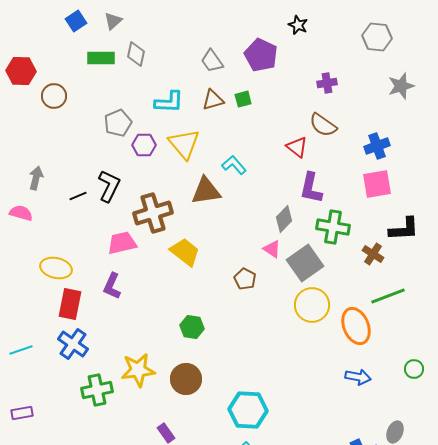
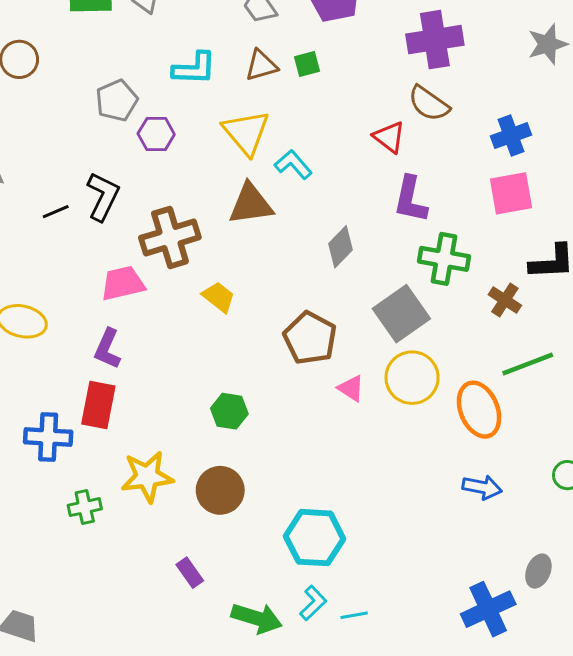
purple cross: (327, 83) -> (435, 40), size x1.8
yellow triangle: (184, 144) -> (246, 132), moved
gray diamond: (284, 219) -> (340, 247), moved
pink triangle: (272, 249) -> (351, 388), moved
yellow trapezoid: (185, 252) -> (219, 297), size x0.7
brown pentagon: (245, 279) -> (310, 338), size x1.6
red rectangle: (70, 304) -> (98, 405), moved
blue cross: (73, 344) -> (48, 437), turned -32
green cross: (97, 390) -> (85, 507), size x0.7

